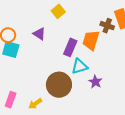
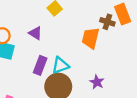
purple rectangle: (70, 47) -> (40, 65), moved
cyan triangle: (80, 66) -> (60, 65), moved

